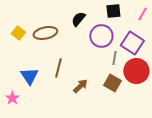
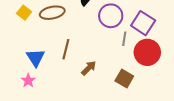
brown square: (112, 83) -> (124, 78), moved
pink star: (12, 98) -> (28, 81), moved

